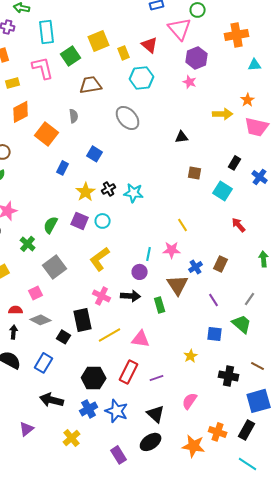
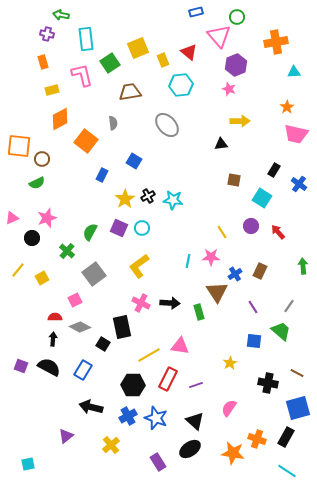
yellow arrow: (223, 114) -> (240, 121), moved
purple circle: (140, 272) -> (251, 226), moved
yellow line: (110, 335) -> (149, 355), moved

